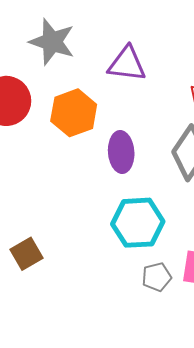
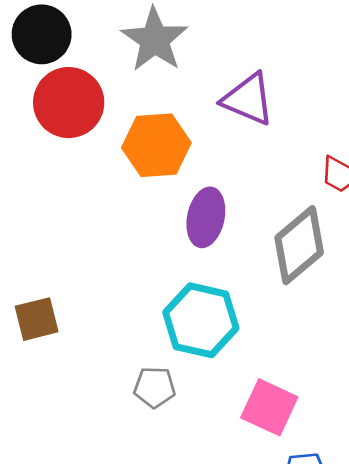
gray pentagon: (157, 277) -> (155, 387), moved

